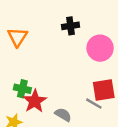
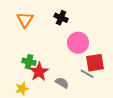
black cross: (70, 26) -> (61, 18), moved, turned 32
pink circle: (100, 48) -> (78, 43), moved

